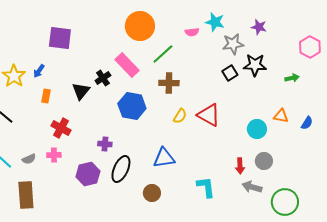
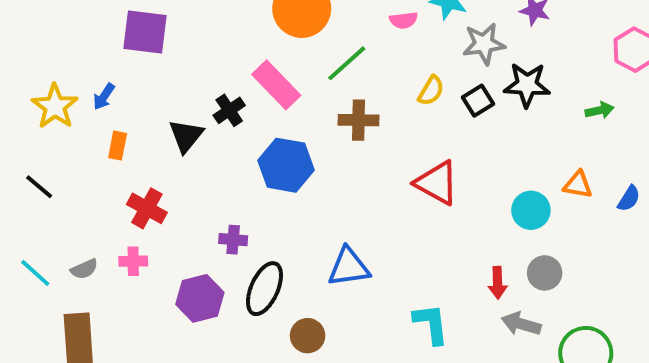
yellow semicircle: (180, 116) -> (431, 91), moved
brown circle: (152, 193) -> (308, 336), moved

